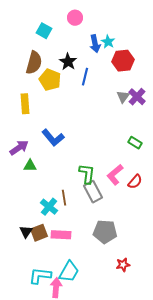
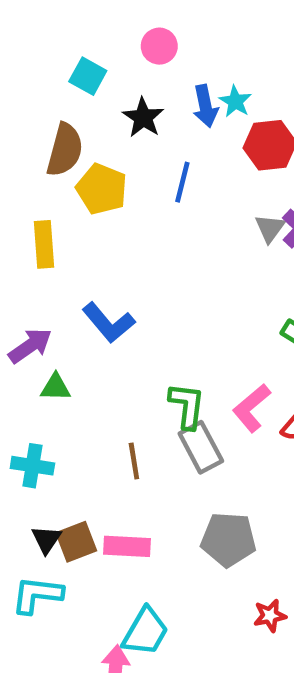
black star: (68, 62) -> (143, 118), moved
cyan cross: (49, 207) -> (32, 466), moved, turned -30
cyan L-shape: (40, 276) -> (37, 595), moved

